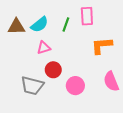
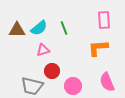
pink rectangle: (87, 16) -> (104, 20), moved
green line: (66, 25) -> (64, 28), turned -40

